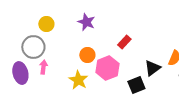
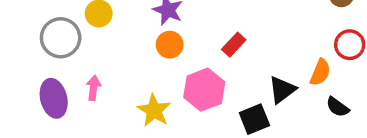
gray circle: (33, 47) -> (61, 38), moved
orange circle: (87, 55) -> (170, 45), moved

